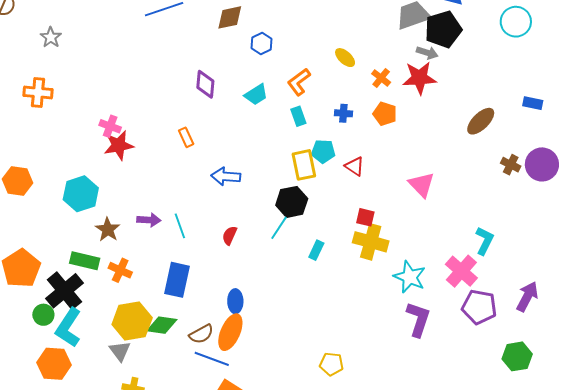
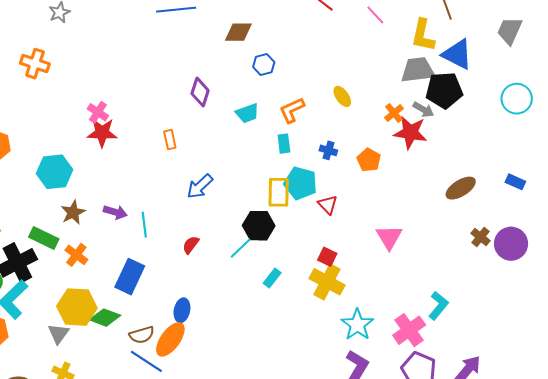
orange cross: (381, 78) -> (394, 113), moved
cyan pentagon: (323, 151) -> (300, 183), size x1.4
blue arrow: (226, 176) -> (200, 186), turned -60

